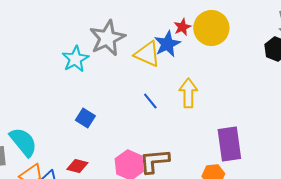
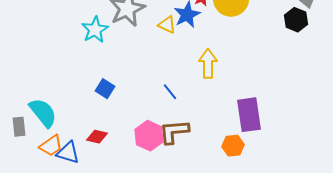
yellow triangle: (147, 54) -> (167, 25), size x0.7
blue line: (150, 101) -> (170, 92), moved

